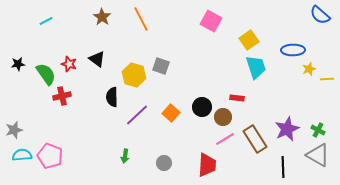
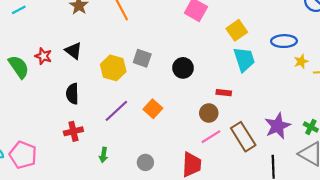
red cross: (62, 96) -> (73, 131), moved
black semicircle: (112, 97) -> (72, 94), moved
black circle: (202, 107) -> (183, 68), moved

